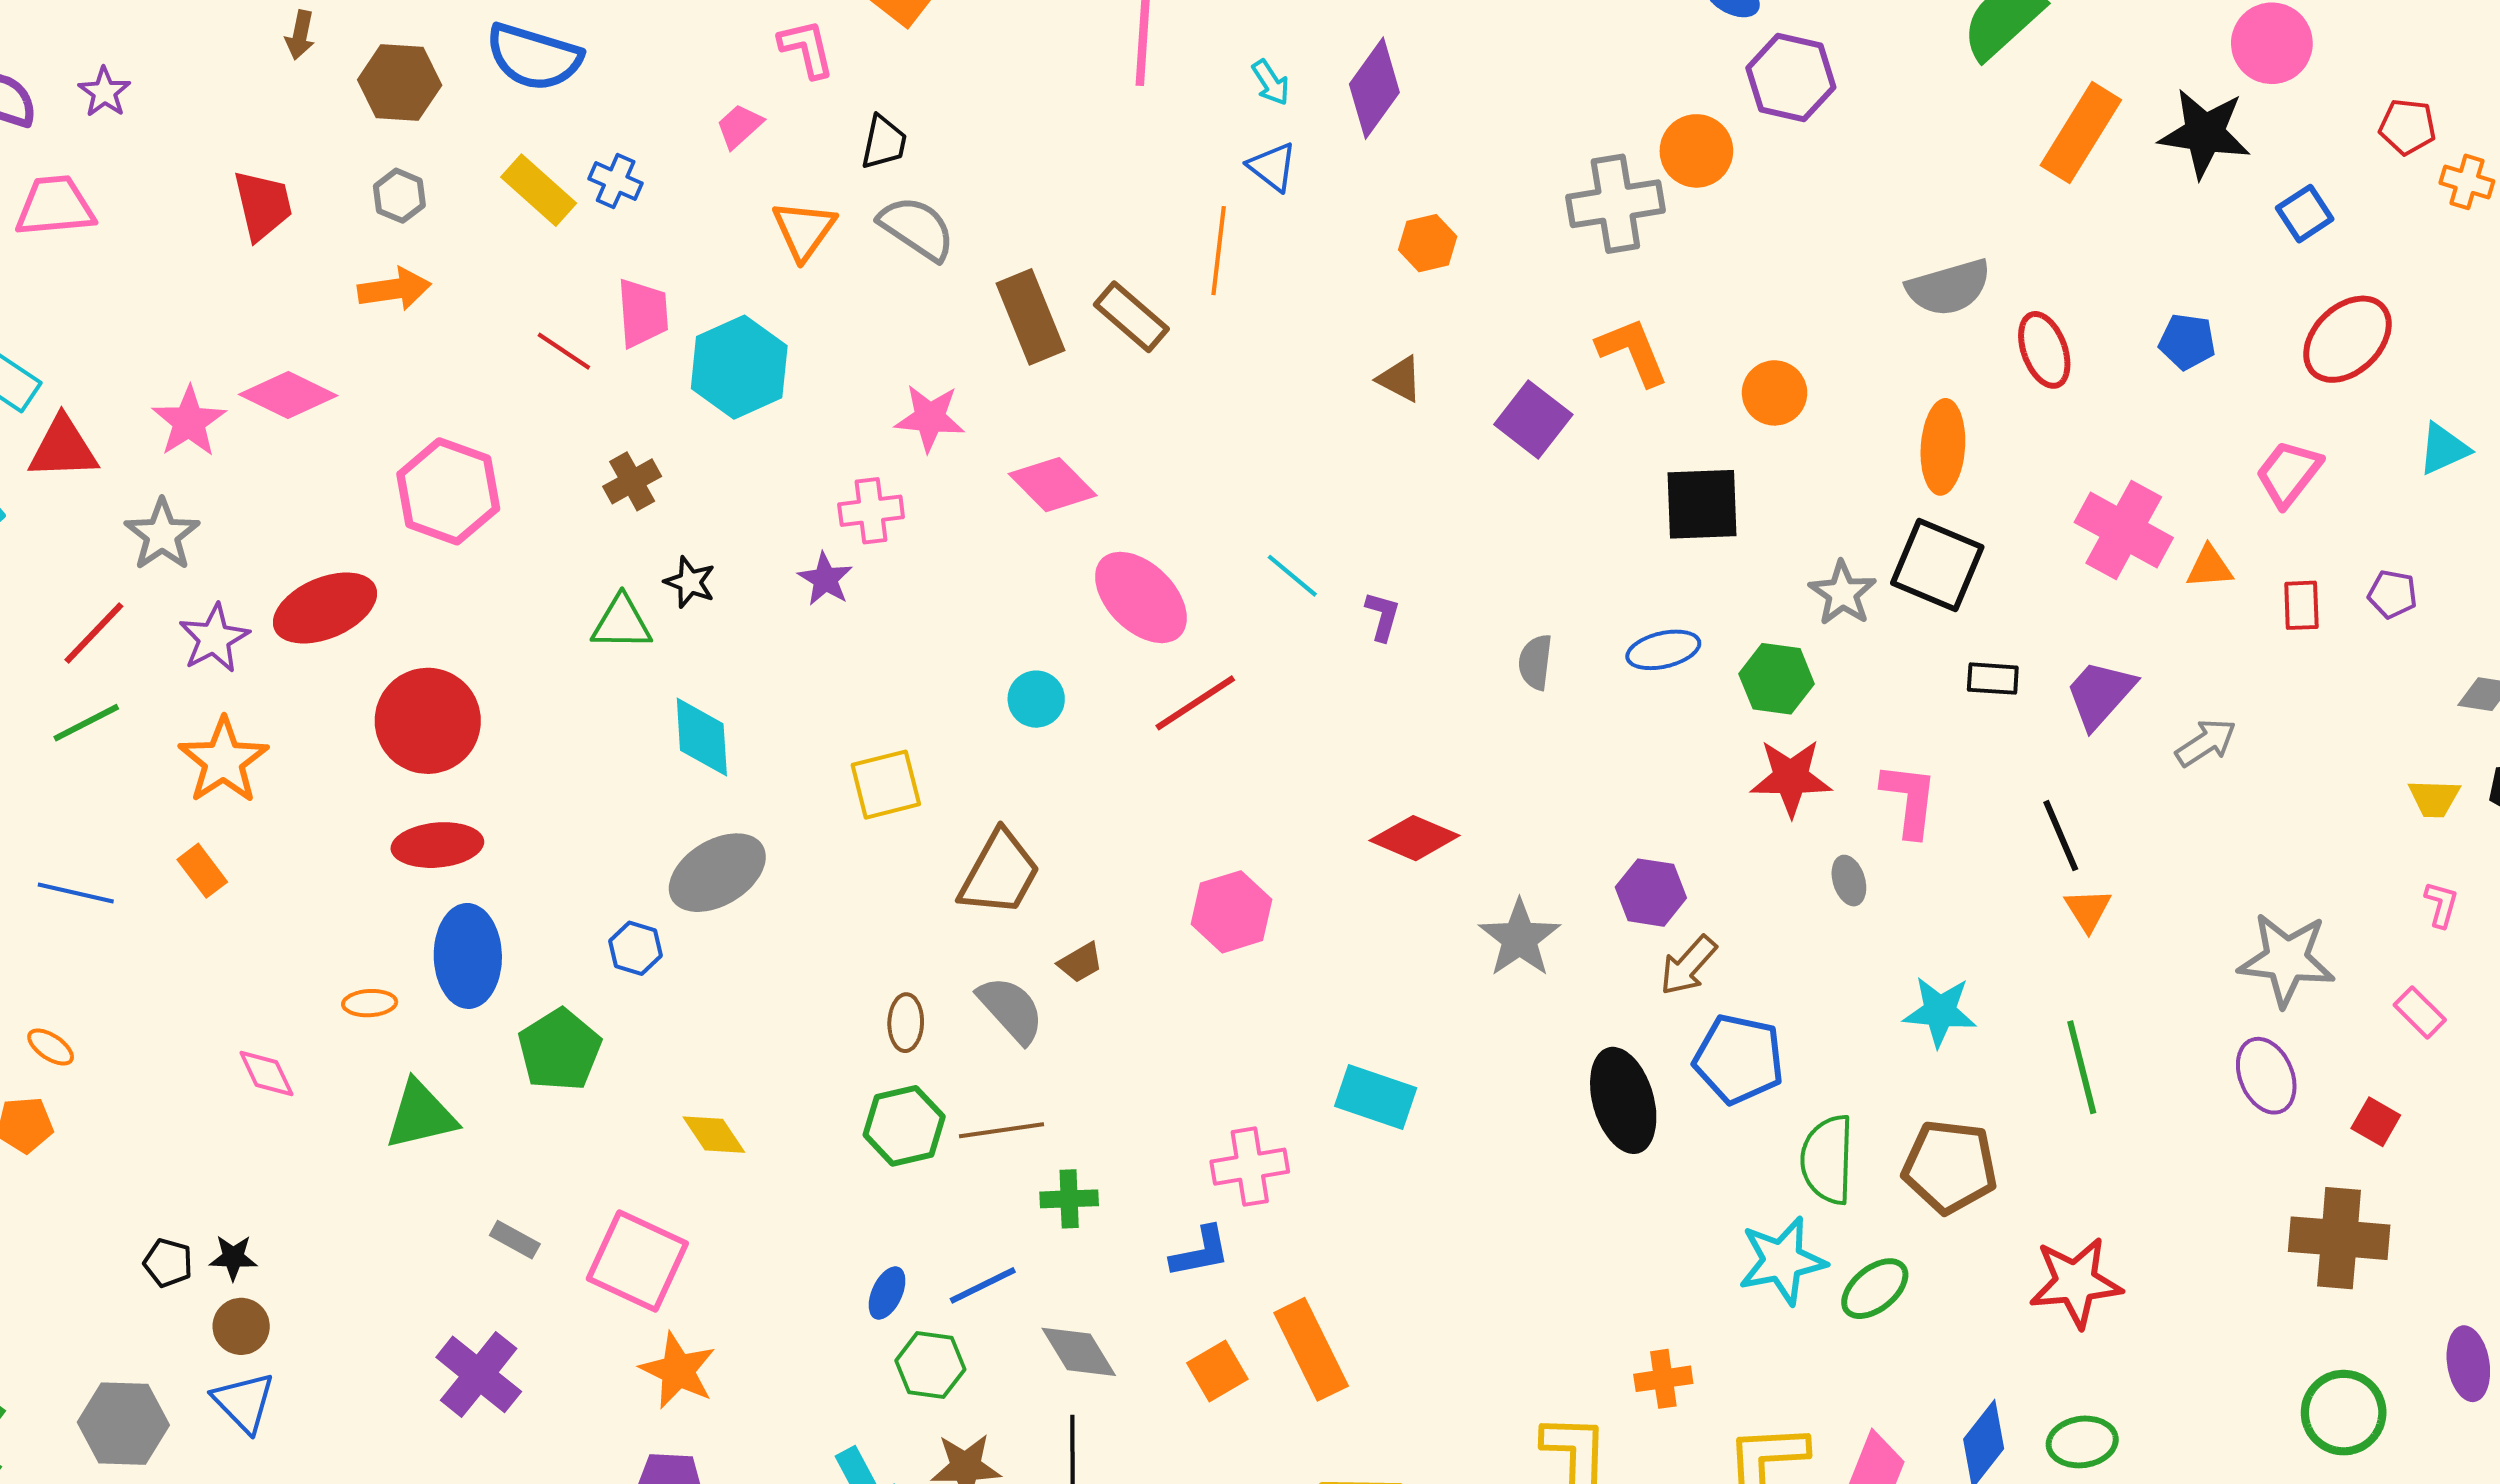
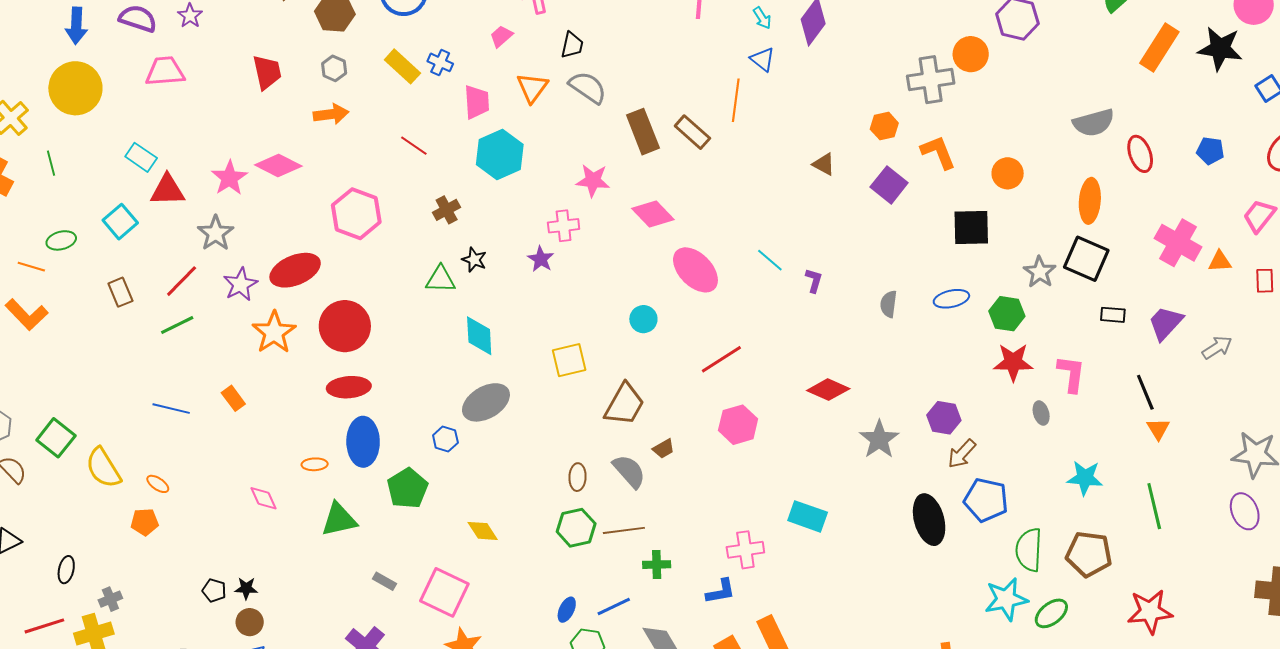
orange hexagon: (1428, 243) -> (884, 126), moved
pink trapezoid: (643, 313) -> (477, 102), moved
red line: (1195, 703) -> (721, 359), moved
orange star: (223, 761) -> (274, 332), moved

